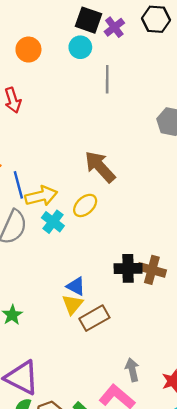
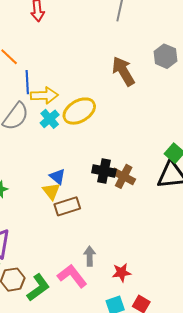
brown arrow: (100, 167) -> (123, 71), moved
yellow ellipse: (85, 205) -> (79, 111), size x1.5
yellow triangle: (72, 304) -> (51, 191), turned -30

